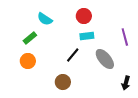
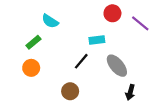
red circle: (84, 16) -> (112, 13), moved
purple line: (125, 37) -> (140, 23), moved, turned -36
black arrow: (126, 83) -> (130, 92), moved

